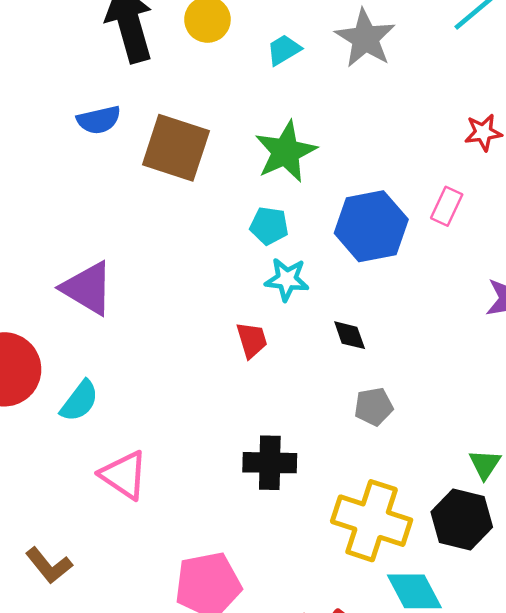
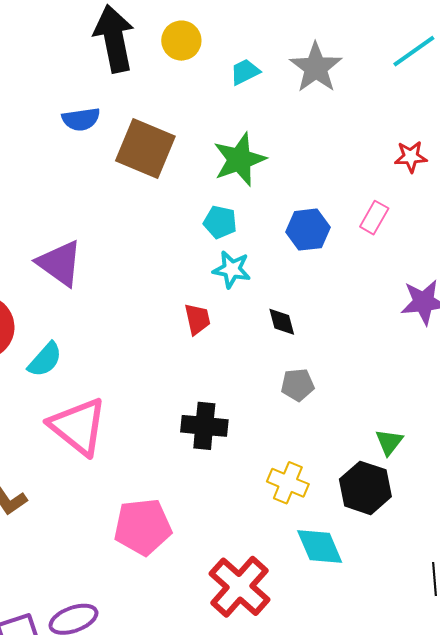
blue hexagon: (371, 226) -> (308, 230), size x0.7
pink triangle: (124, 475) -> (78, 426), size x1.4
yellow cross: (372, 521) -> (288, 483), size x0.6

